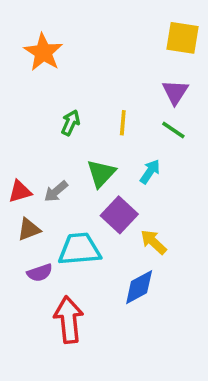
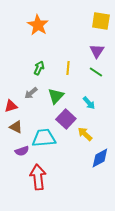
orange star: (43, 52) -> (38, 25), moved
cyan arrow: (150, 172) -> (89, 103), moved, turned 104
gray arrow: (56, 191) -> (31, 93), moved
brown triangle: (29, 229) -> (16, 127), turned 48
blue diamond: (139, 287) -> (100, 158), moved

